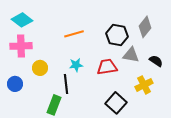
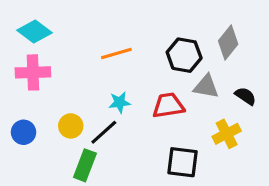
yellow circle: (40, 68) -> (71, 126), moved
black line: (66, 84) -> (104, 132), turned 54
black square: (116, 103) -> (183, 162), turned -35

